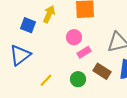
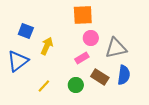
yellow arrow: (49, 14) -> (47, 46), moved
pink circle: (74, 37) -> (91, 38), moved

